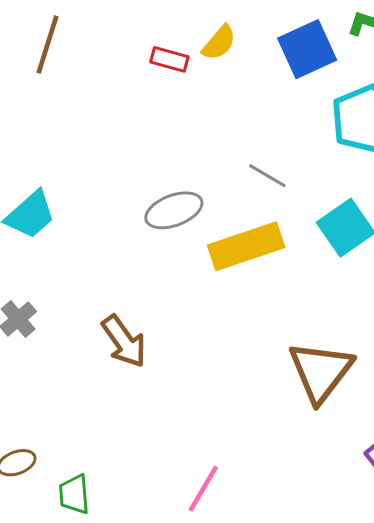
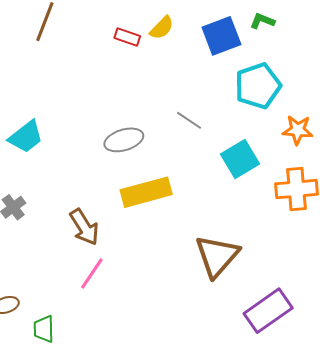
yellow rectangle: (246, 246) -> (146, 192), moved
pink line: (203, 489) -> (92, 273), moved

